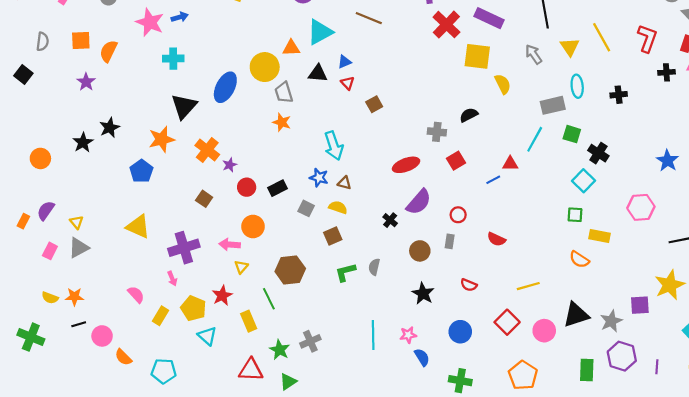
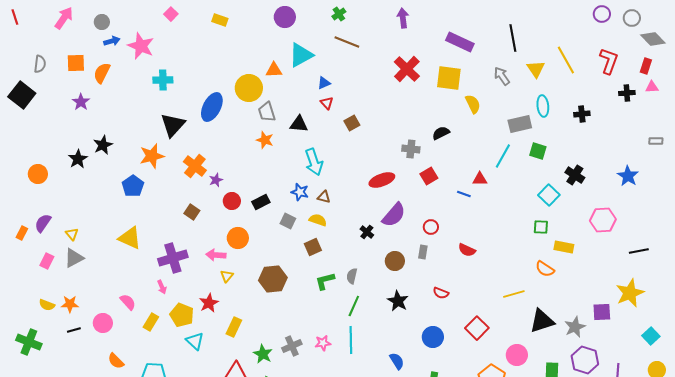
blue arrow: (180, 17) -> (112, 41), moved
red cross: (446, 25) -> (407, 69), moved
black triangle: (318, 73) -> (299, 124), moved
black square: (23, 74) -> (22, 95), size x1.5
black cross: (598, 153) -> (575, 175), moved
blue line: (493, 180) -> (464, 194), turned 48
yellow line: (528, 286) -> (514, 294), moved
green line: (269, 299) -> (354, 306), moved, turned 50
yellow rectangle: (249, 321) -> (234, 327), turned 48
pink circle: (544, 331) -> (517, 355), moved
pink star: (408, 335) -> (323, 343), moved
pink circle: (102, 336) -> (103, 323), moved

